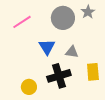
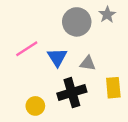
pink line: (22, 22) -> (27, 49), moved

